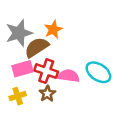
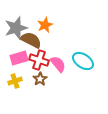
brown semicircle: (37, 47) -> (31, 40), turned 60
pink semicircle: (69, 76) -> (58, 64), turned 42

